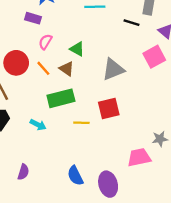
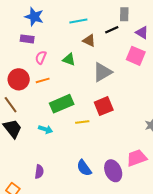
black line: (131, 23) -> (112, 30), turned -32
pink square: (154, 57) -> (136, 56), turned -30
orange line: (43, 68) -> (43, 80), turned -56
brown triangle: (67, 69) -> (89, 41), moved
pink trapezoid: (139, 157) -> (137, 158), moved

